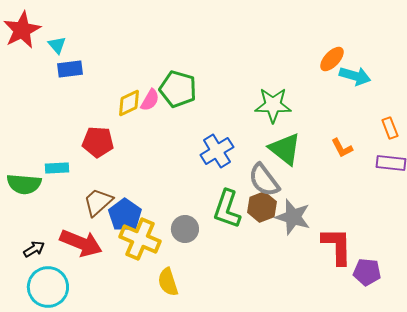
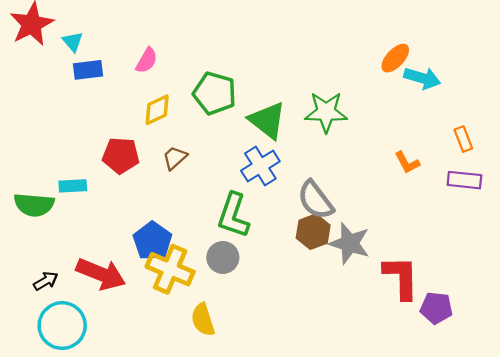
pink semicircle: (150, 100) -> (147, 60), moved
green triangle: (285, 149) -> (267, 120), moved
brown trapezoid: (98, 202) -> (175, 158), moved, size x0.7
green L-shape: (227, 209) -> (233, 215), moved

